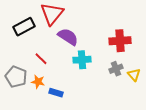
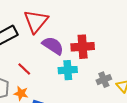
red cross: (120, 41) -> (83, 47), moved

